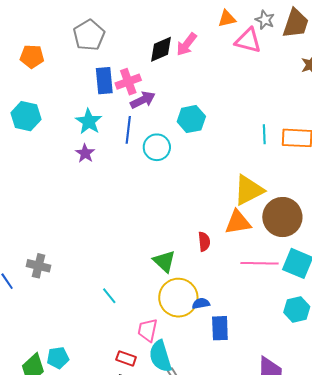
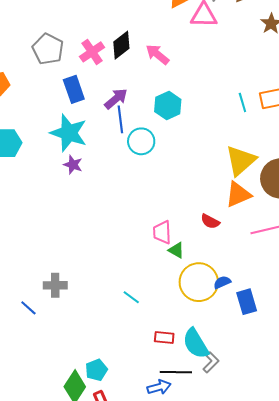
pink arrow: (187, 44) -> (157, 54), moved, turned 105
pink cross: (128, 82) -> (92, 52), moved
cyan star: (89, 121) -> (69, 133), size x1.4
blue line: (128, 130) -> (120, 119), moved
red semicircle: (204, 242) -> (210, 221), turned 138
green triangle: (164, 261) -> (176, 250), size x0.7
pink trapezoid: (148, 330) -> (162, 232), moved
red rectangle: (126, 358) -> (164, 338), moved

